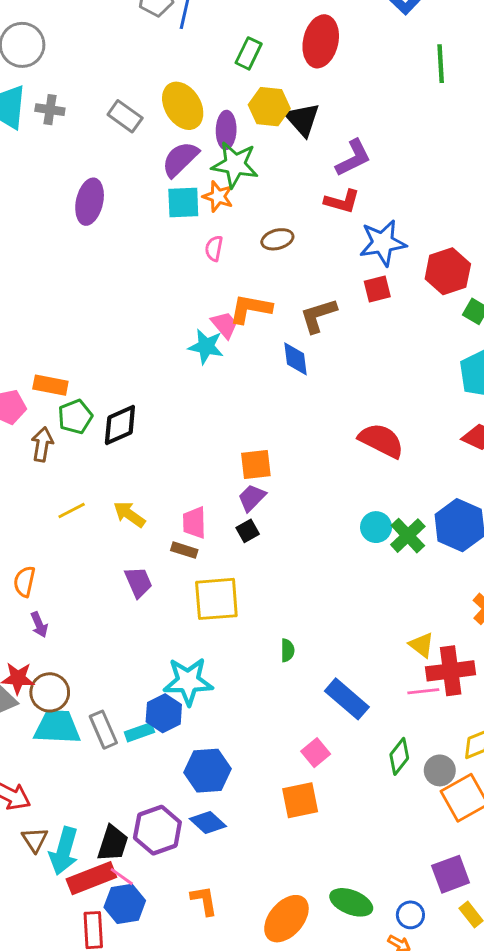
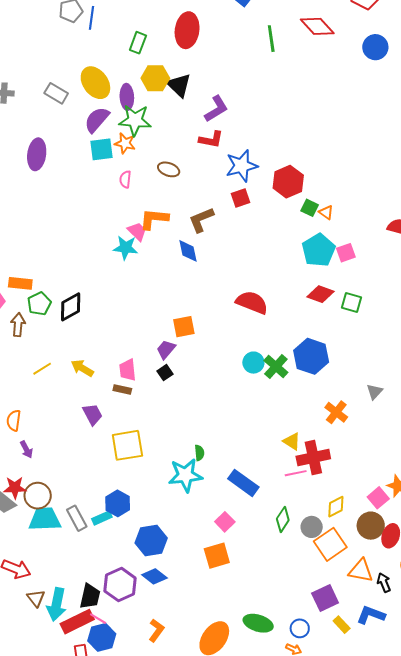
brown ellipse: (277, 239) -> (169, 169), turned 40
orange square: (256, 464) -> (184, 327), moved
yellow square: (216, 599) -> (127, 445), moved
cyan star: (188, 681) -> (185, 475), moved
orange L-shape: (204, 900) -> (156, 630), turned 50

